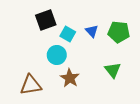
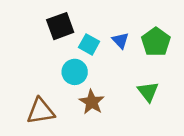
green pentagon: (119, 32) -> (156, 42), turned 30

